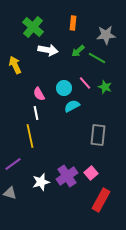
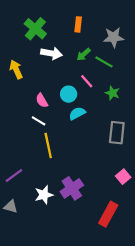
pink line: (85, 83) -> (87, 81), moved
white line: (36, 113) -> (39, 121), turned -48
gray rectangle: (98, 135) -> (117, 133), moved
yellow line: (30, 136) -> (48, 145), moved
pink square: (91, 173) -> (123, 177), moved

